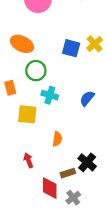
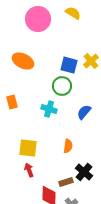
green circle: (36, 71) -> (62, 86), moved
yellow square: (27, 114) -> (28, 148), moved
orange semicircle: (57, 139) -> (68, 146), moved

